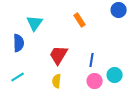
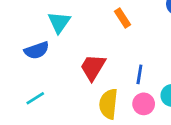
blue semicircle: (19, 43) -> (37, 50), turned 72
yellow semicircle: (57, 81) -> (108, 104), moved, size x1.5

